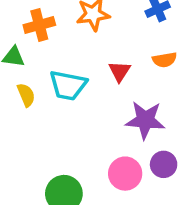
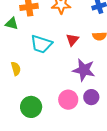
yellow semicircle: (26, 95) -> (16, 69), moved

